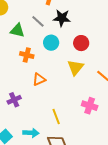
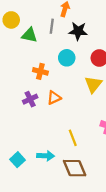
gray line: (38, 21) -> (52, 26), moved, turned 56
green triangle: (17, 30) -> (29, 35), moved
purple cross: (14, 100) -> (30, 99), moved

